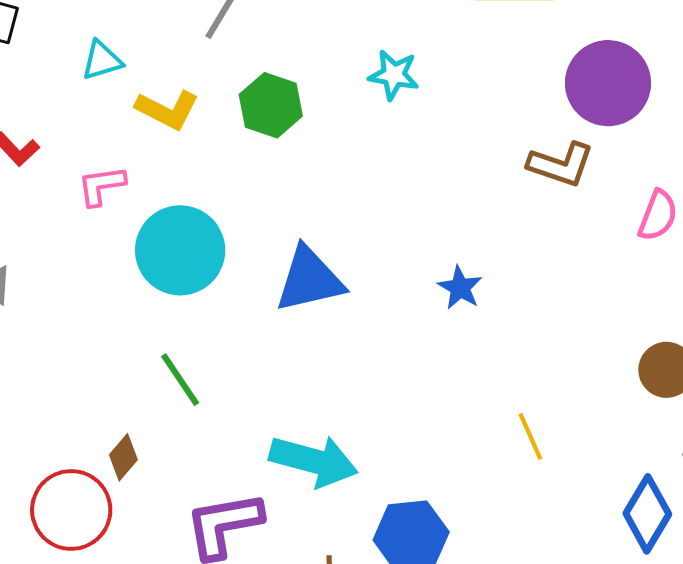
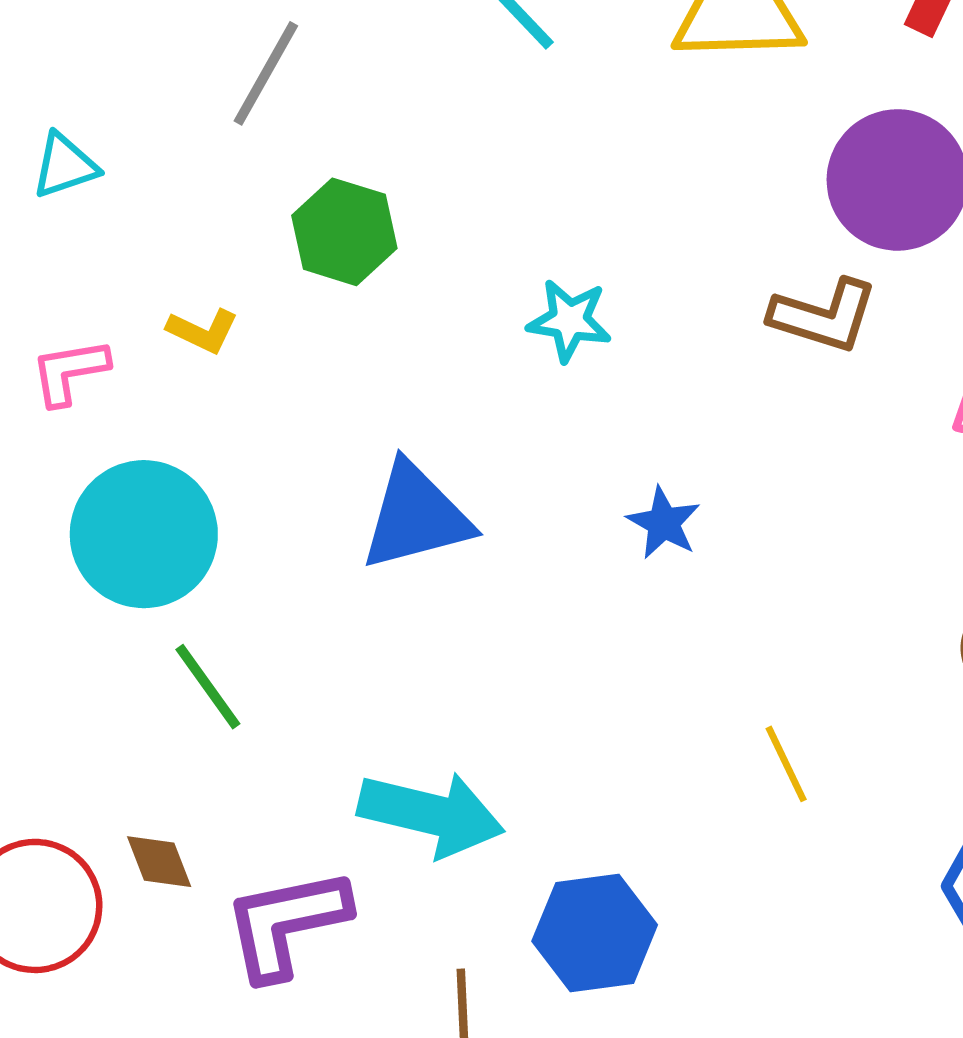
cyan star: (394, 75) -> (569, 320), moved
yellow L-shape: (167, 110) -> (203, 331), moved, size x0.7
cyan circle: (180, 250) -> (144, 534), moved
brown diamond: (123, 457) -> (159, 862), moved, turned -60

